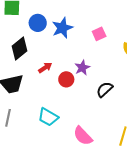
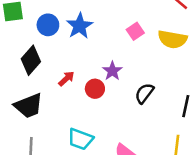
pink square: (99, 34) -> (135, 31), moved

